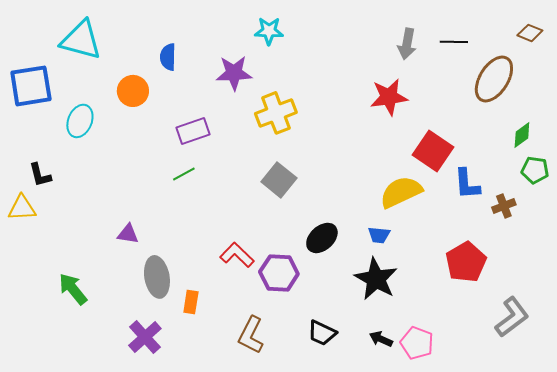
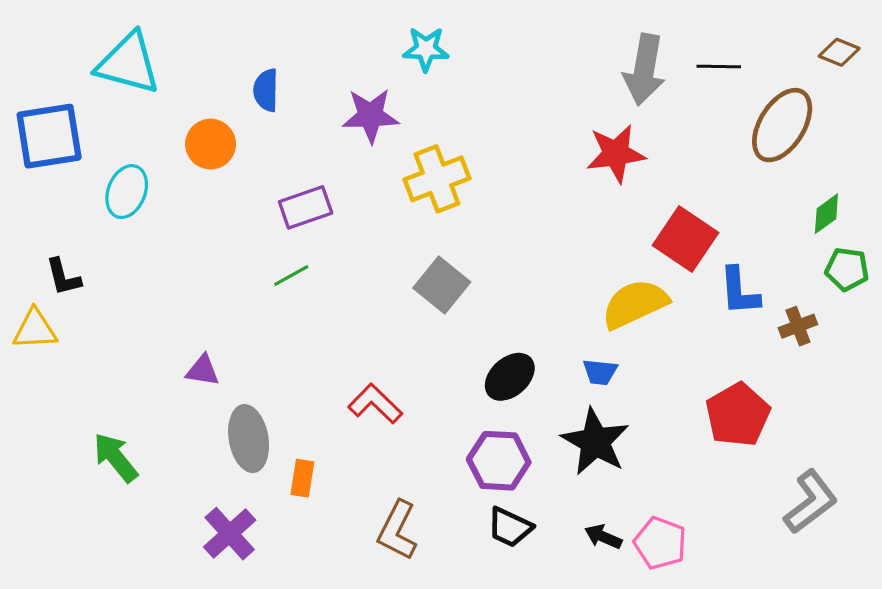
gray arrow: (407, 44) -> (644, 70), size x1.4
purple hexagon: (279, 273) -> (499, 461), moved

